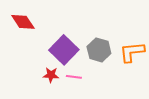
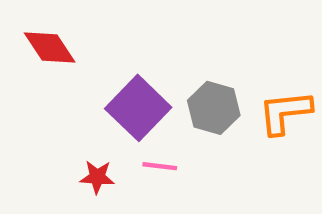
red star: (51, 75) -> (97, 177), moved

